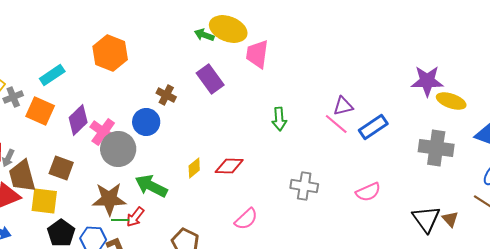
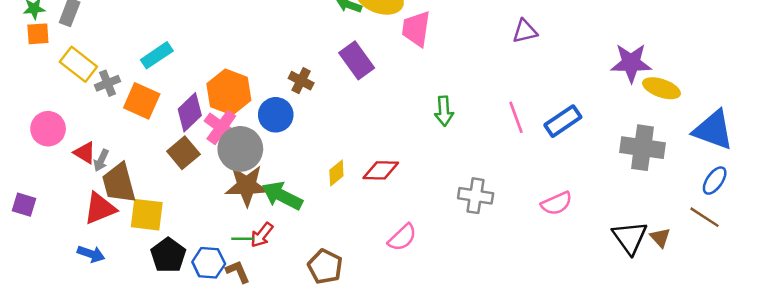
orange hexagon: (110, 53) -> (229, 92), moved
purple triangle: (343, 106) -> (525, 31), moved
pink line: (336, 124) -> (516, 117), turned 30
brown square: (61, 168) -> (183, 153), moved, turned 30
brown star: (109, 199) -> (247, 186), moved

